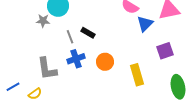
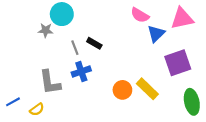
purple square: (165, 51) -> (178, 63), size x1.4
orange circle: (105, 62) -> (122, 90), moved
yellow rectangle: (137, 75) -> (147, 89), turned -30

